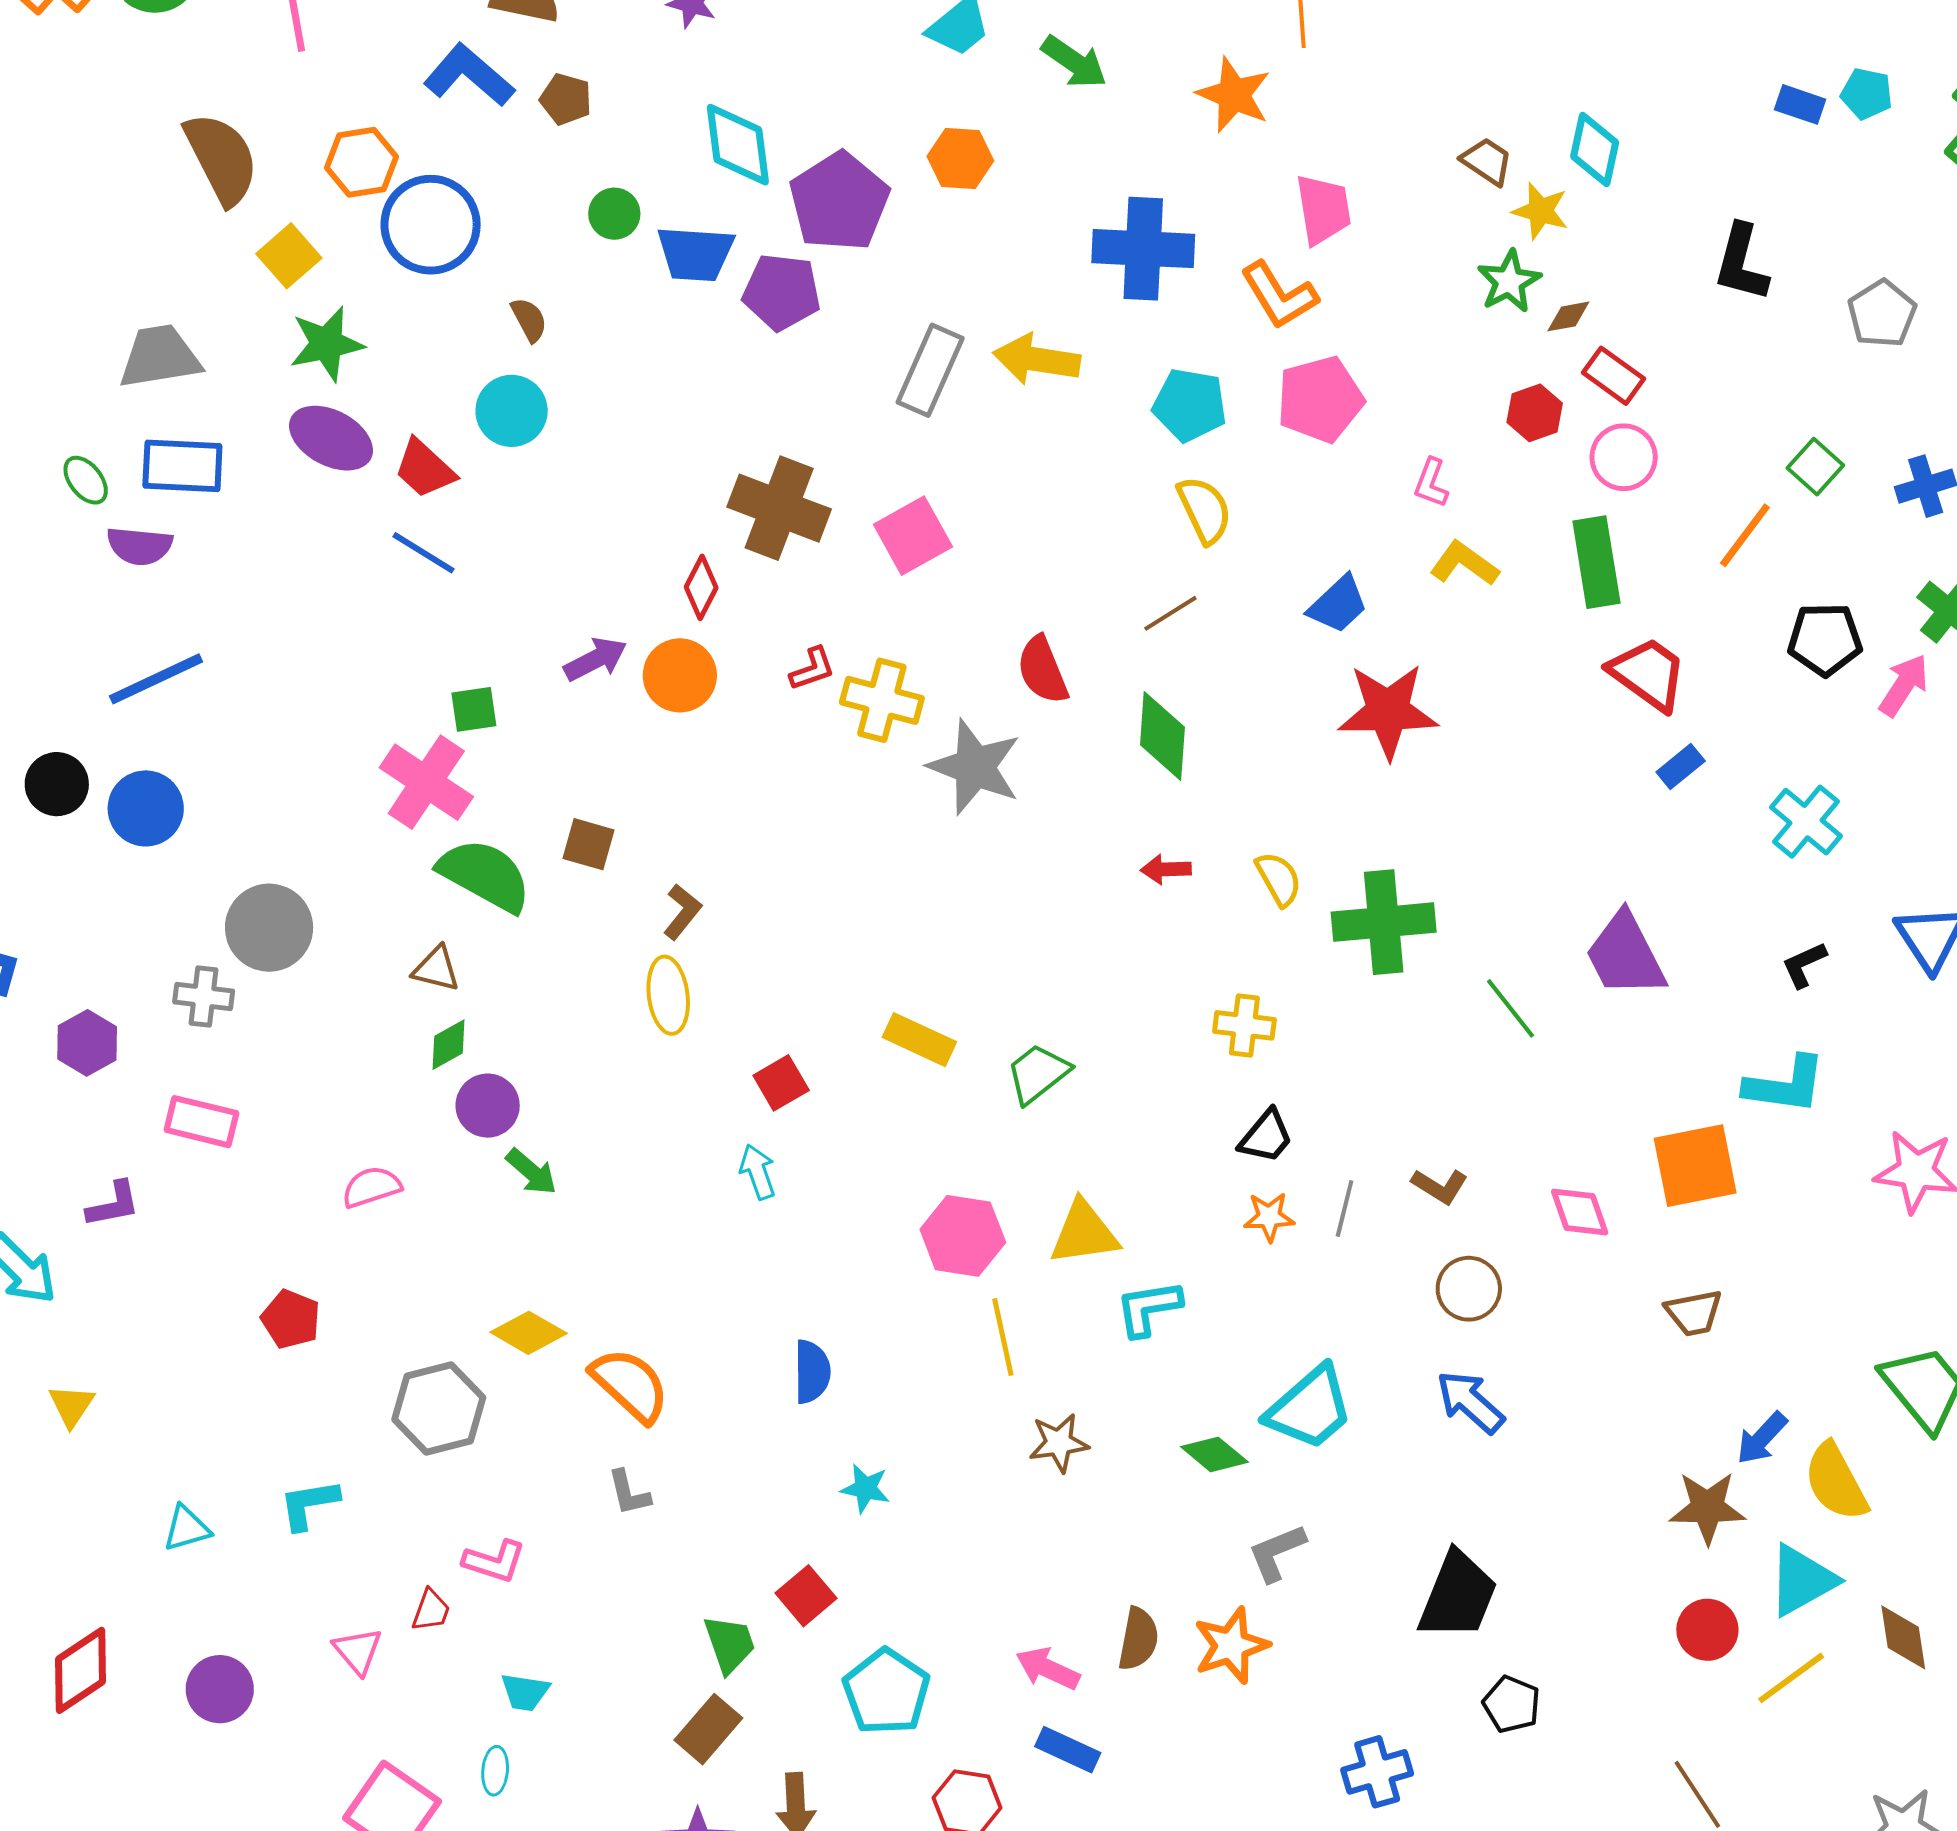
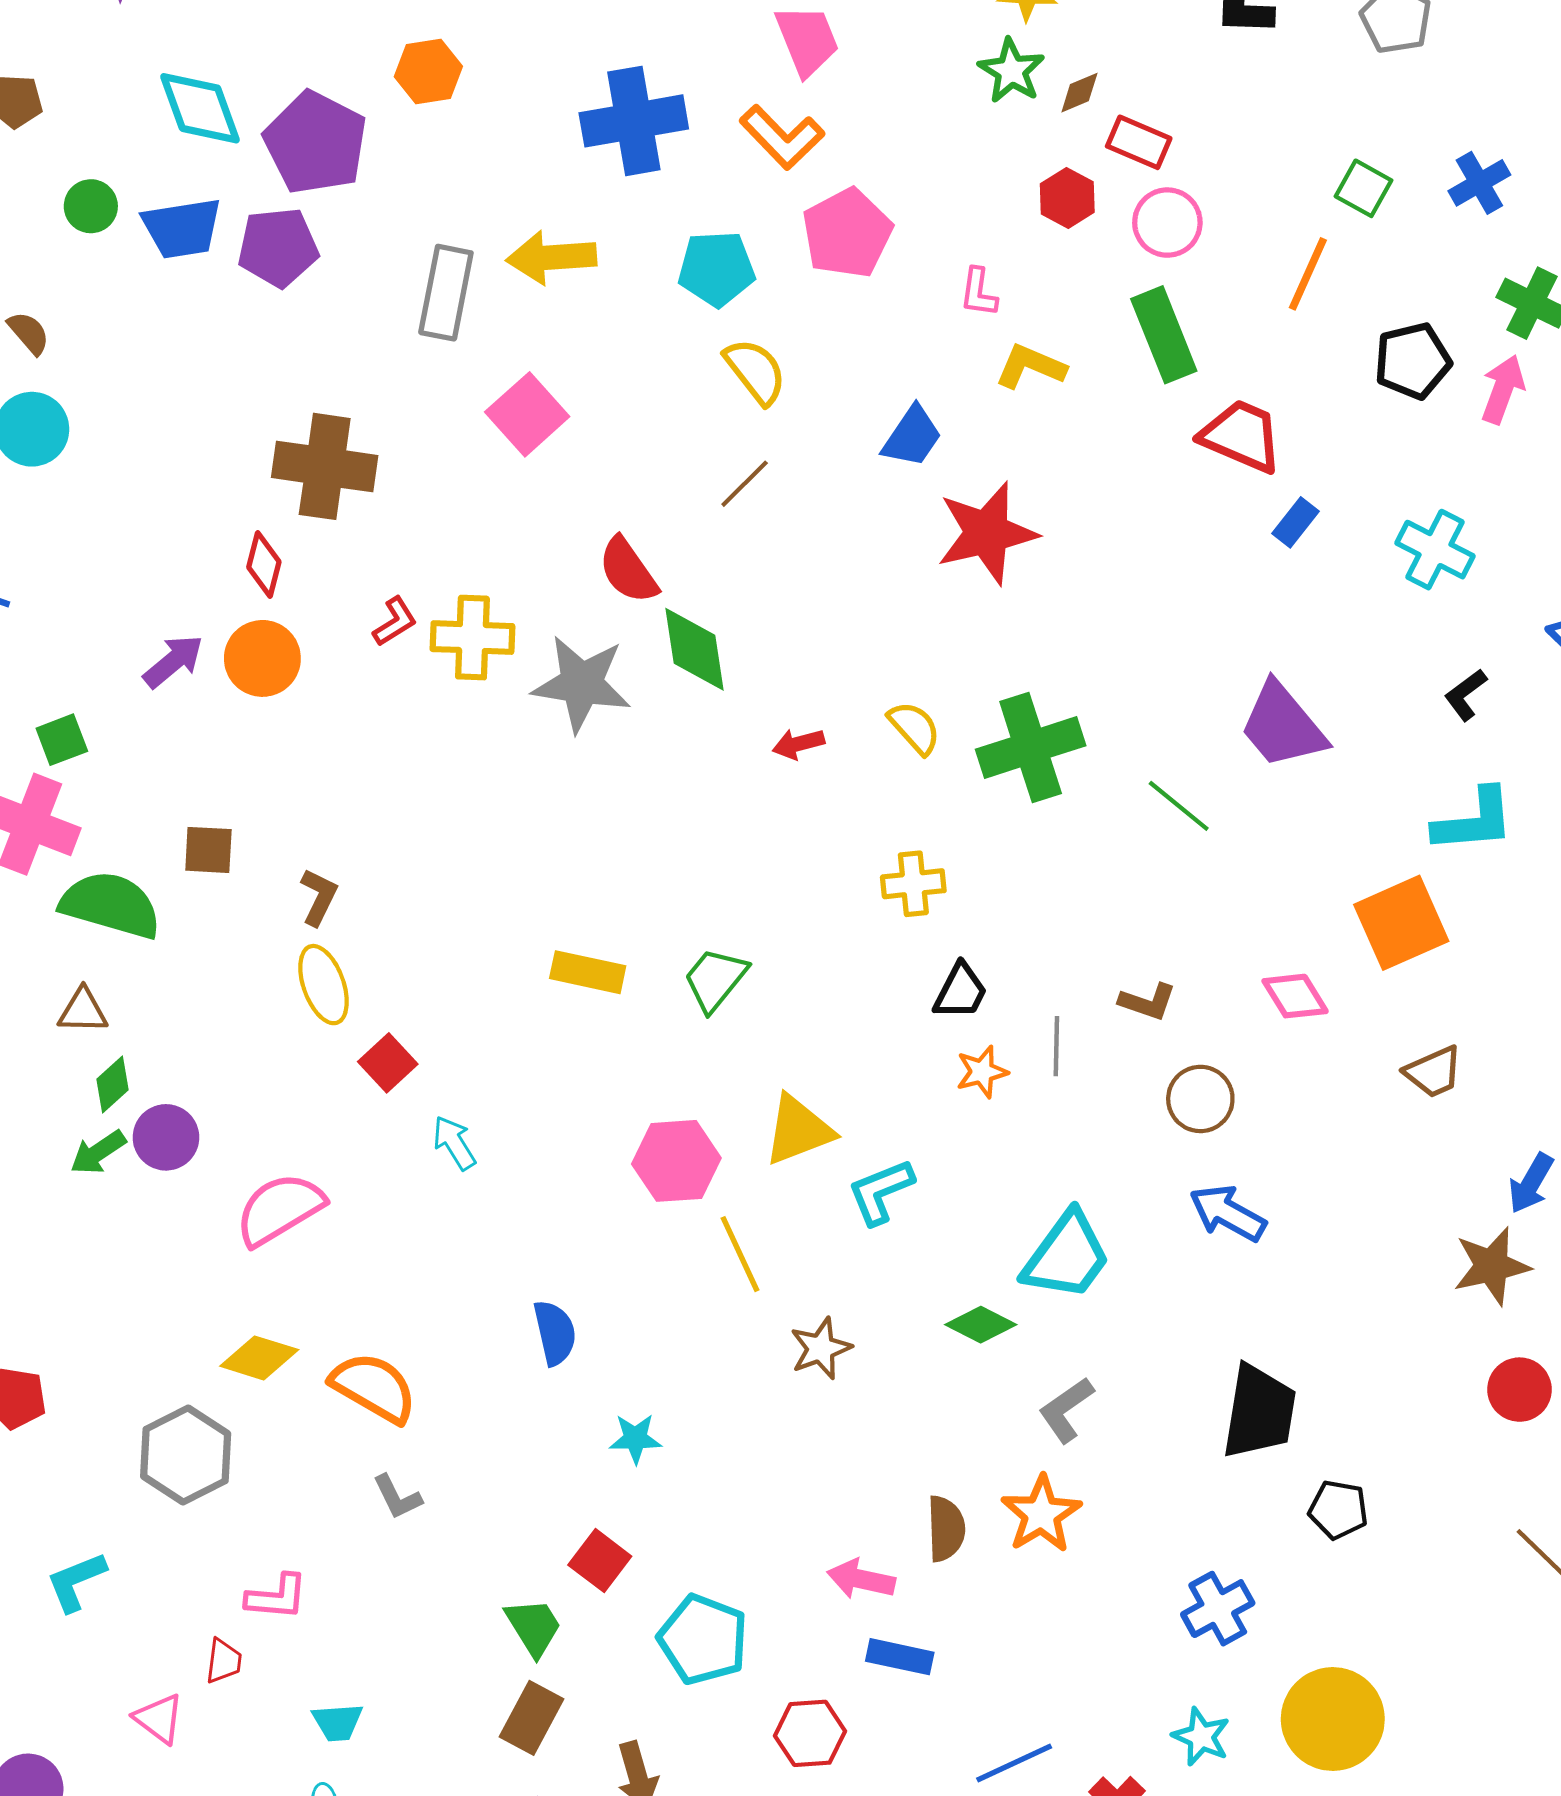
pink square: (913, 536) -> (527, 414), moved
green diamond: (1162, 736) -> (694, 649), moved
red square: (781, 1083) -> (388, 1063), moved
green arrow: (531, 1172) -> (98, 1152), moved, turned 118
pink semicircle: (371, 1187) -> (280, 1209), moved, size x1.5

